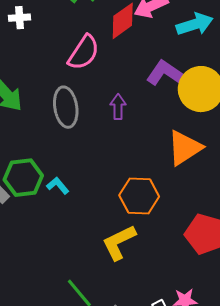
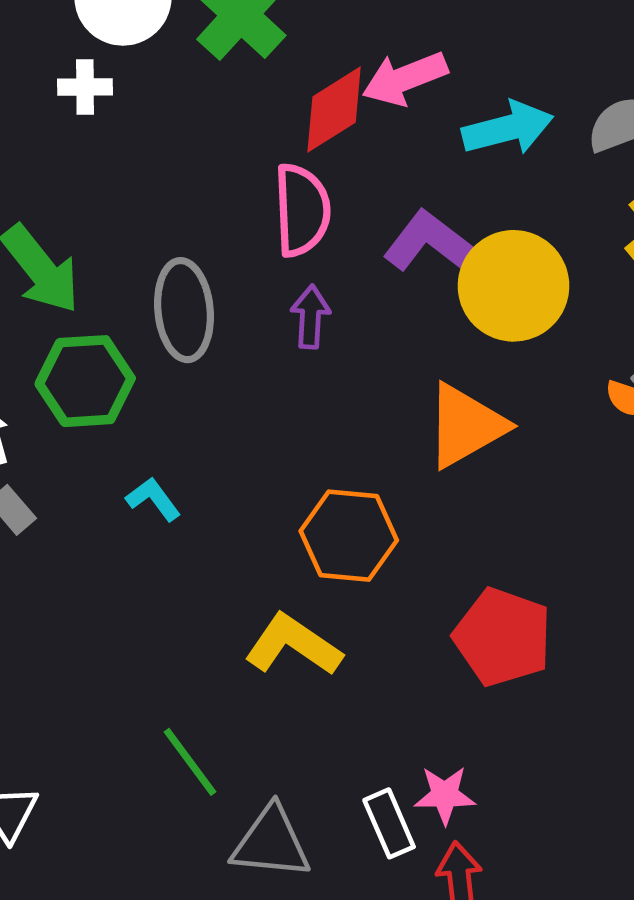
pink semicircle: (84, 52) -> (302, 210), moved, turned -39
green hexagon: (23, 178) -> (85, 381), moved
yellow L-shape: (119, 242) -> (293, 645), turned 57

